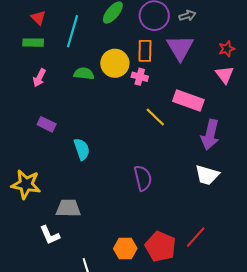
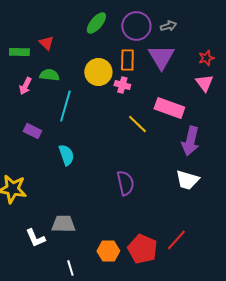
red triangle: (38, 18) -> (46, 43), moved
cyan line: (72, 31) -> (65, 106), moved
green semicircle: (84, 74) -> (49, 75), moved
gray trapezoid: (68, 208) -> (63, 224), moved

